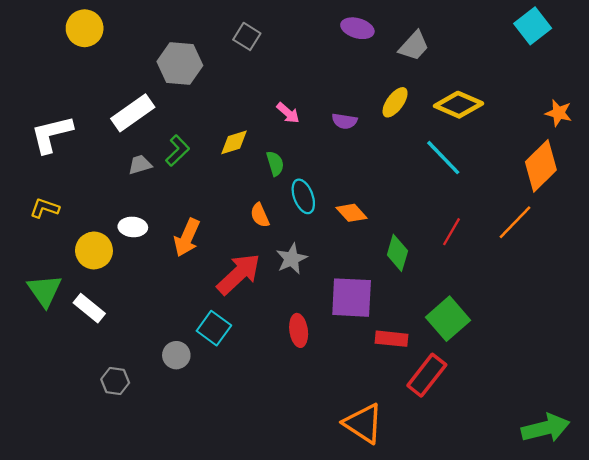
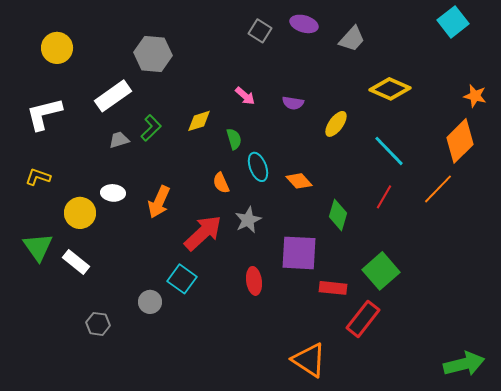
yellow circle: (85, 28) -> (57, 48), moved
gray square: (247, 36) -> (260, 31), moved
yellow ellipse: (395, 102) -> (336, 124), moved
cyan line: (443, 158) -> (389, 151), moved

